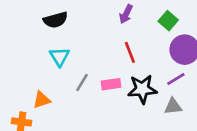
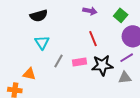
purple arrow: (126, 14) -> (90, 11), turned -104
orange triangle: (42, 100) -> (29, 74), turned 32

